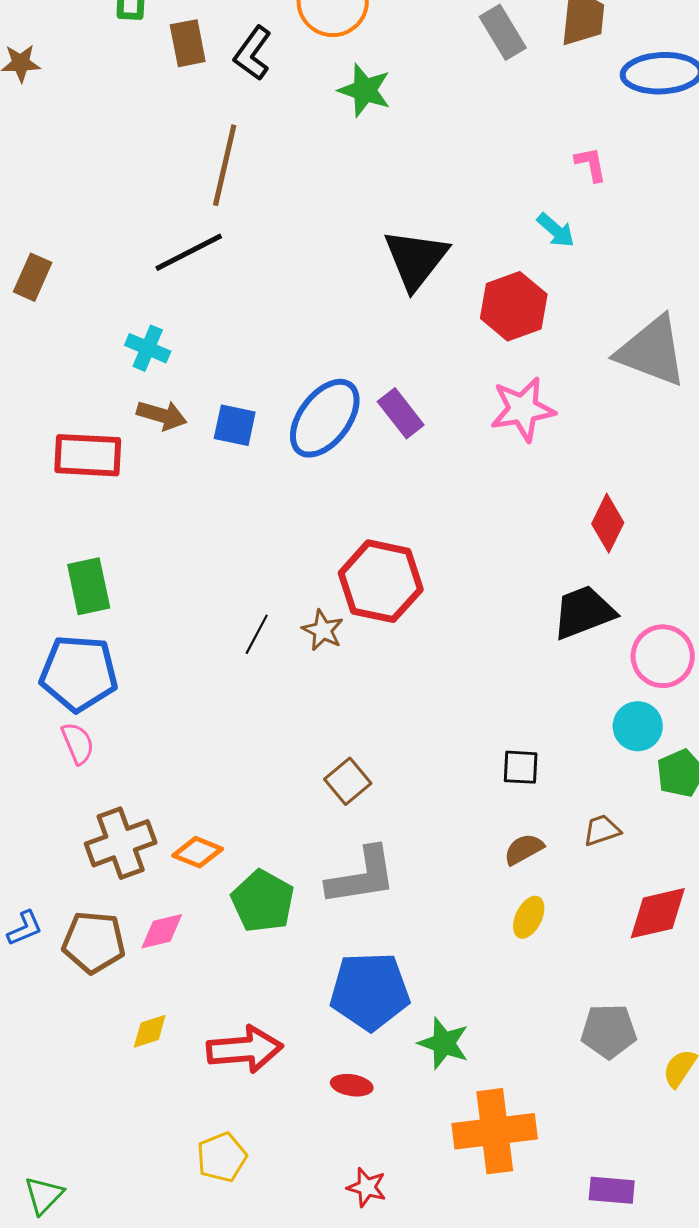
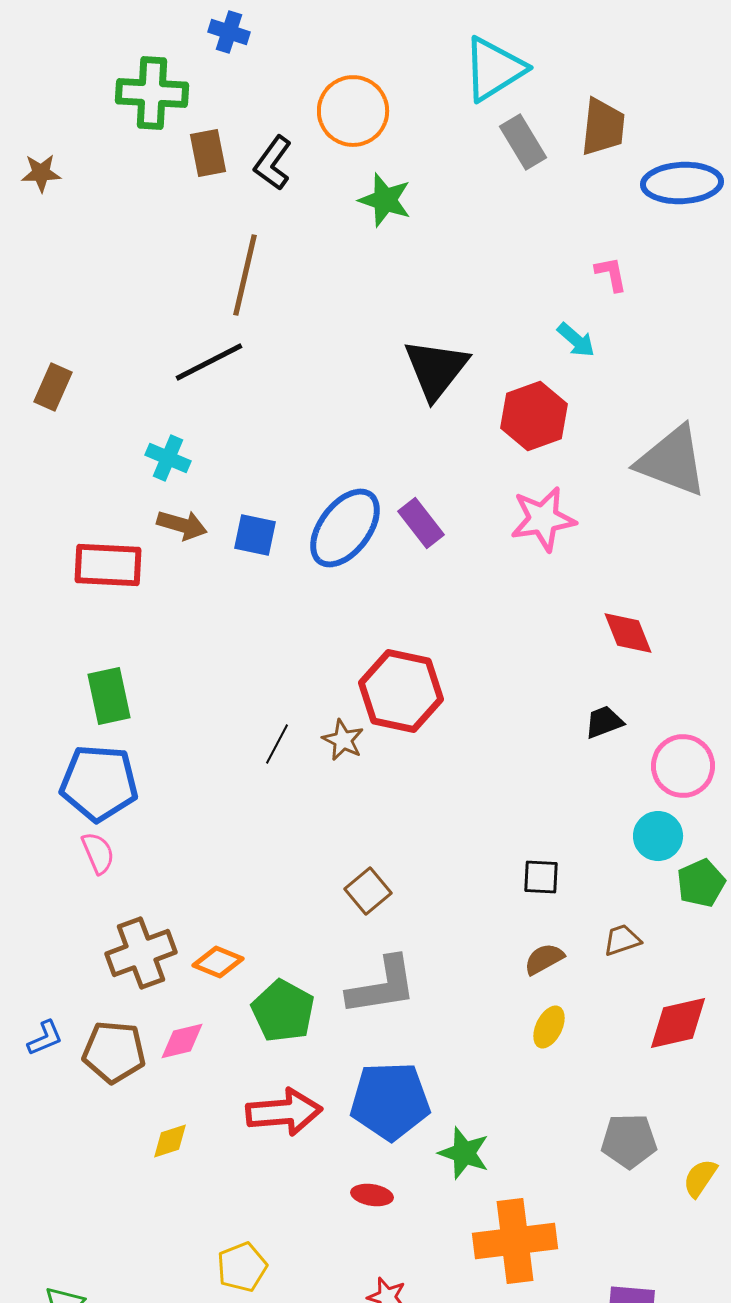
red diamond: (608, 523) -> (628, 633), turned -48
black trapezoid: (584, 612) -> (604, 722), size x0.6
red arrow: (245, 1049) -> (284, 1112), moved

